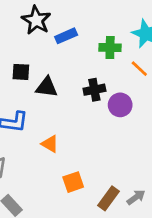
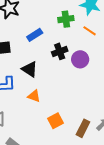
blue rectangle: (66, 36) -> (35, 35), moved
black triangle: (47, 87) -> (30, 69), moved, turned 36

